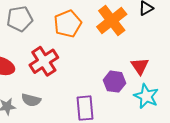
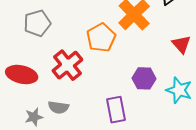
orange pentagon: (68, 24) -> (101, 38), moved
red triangle: (140, 66) -> (181, 44), moved

